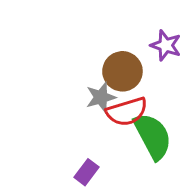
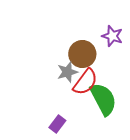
red semicircle: (127, 112) -> (85, 82), turned -36

